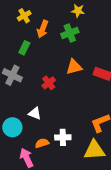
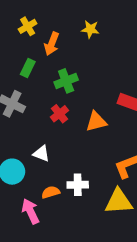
yellow star: (78, 11) -> (90, 29), moved
green cross: (70, 33) -> (66, 81), moved
orange triangle: (74, 67) -> (96, 122), moved

